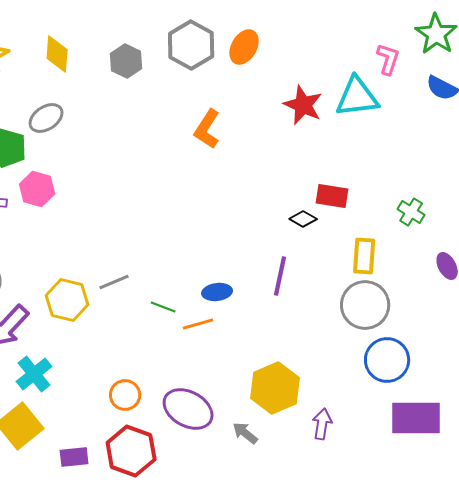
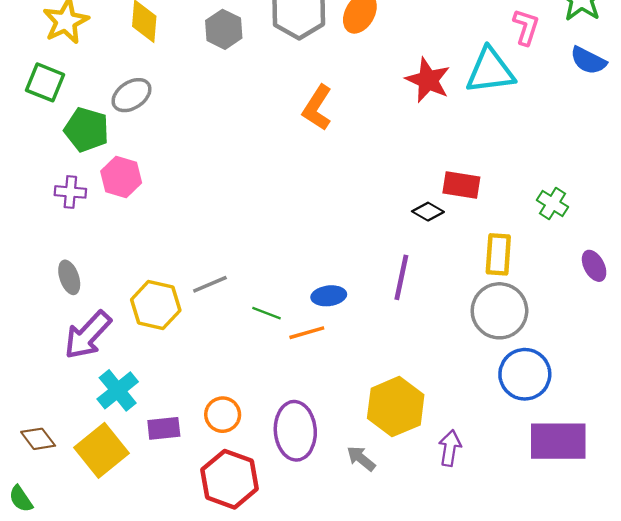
purple ellipse: (188, 409) -> (295, 431), turned 57
purple rectangle: (74, 457) -> (164, 428), moved

